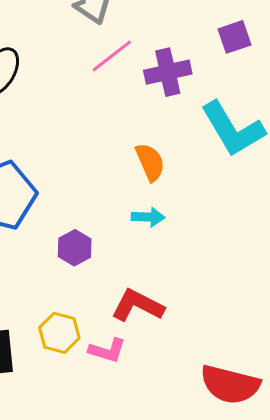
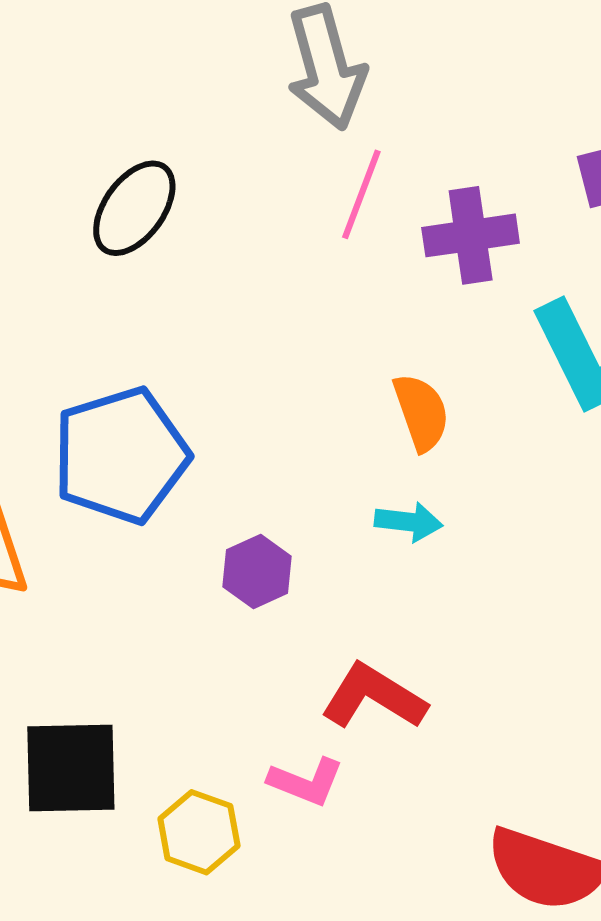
pink line: (112, 56) -> (361, 194), turned -36
yellow hexagon: (59, 333) -> (199, 832), moved

